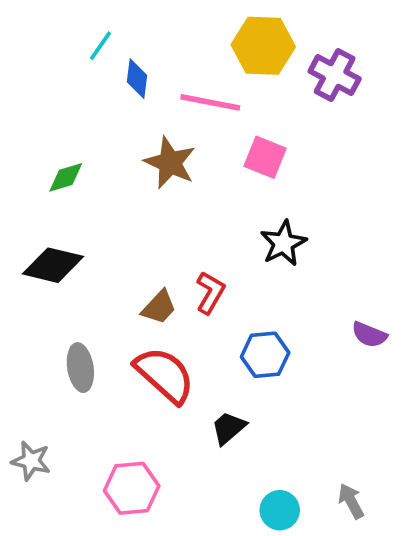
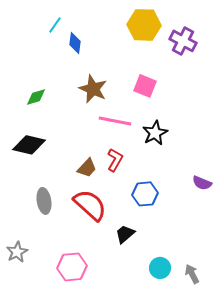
pink line: (210, 102) -> (115, 121), moved
gray star: (31, 461) -> (17, 252), turned 30
cyan circle: (280, 510) -> (160, 268), moved

